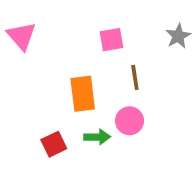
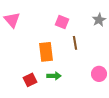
pink square: (112, 40) -> (62, 22), turned 32
pink circle: (130, 121) -> (99, 74), moved

